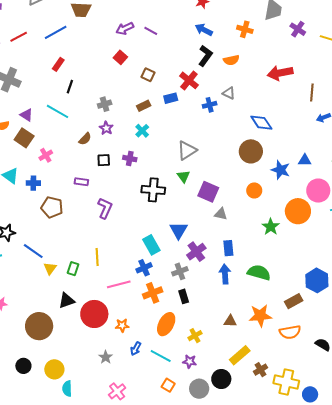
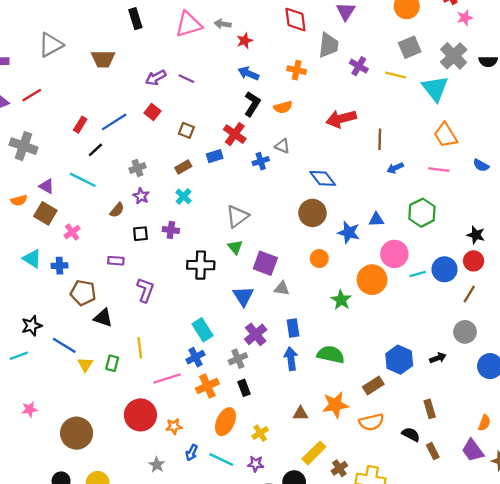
blue line: (56, 32) -> (114, 122), moved
black line: (70, 87) -> (95, 150), turned 32
blue triangle: (179, 230) -> (243, 296), moved
black triangle: (66, 301) -> (103, 318), moved, turned 42

